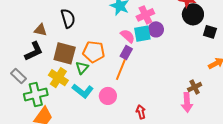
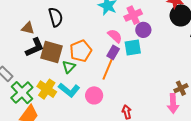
cyan square: (142, 34) -> (133, 48), moved
black L-shape: (34, 51) -> (35, 47), moved
orange pentagon: (94, 52) -> (81, 51), turned -30
yellow cross: (58, 78) -> (47, 89), moved
green cross: (36, 95) -> (22, 93), turned -30

